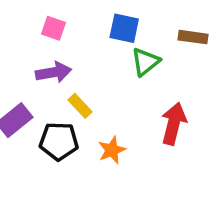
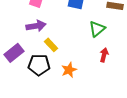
green triangle: (145, 62) -> (97, 29), moved
red arrow: (174, 124) -> (104, 55), size x0.6

